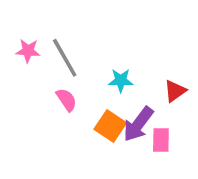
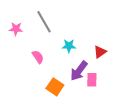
gray line: (65, 58) -> (44, 22), moved
orange square: (110, 126) -> (55, 87), moved

